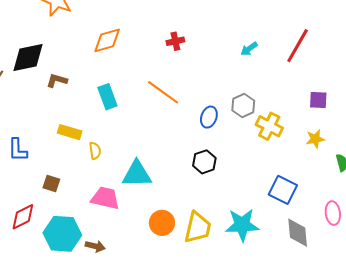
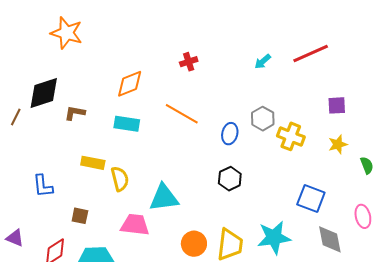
orange diamond: (107, 40) -> (130, 84), moved
red line: (298, 46) -> (311, 53), turned 42
cyan rectangle: (107, 97) -> (127, 124), turned -55
yellow semicircle: (95, 151) -> (120, 179), size x1.4

